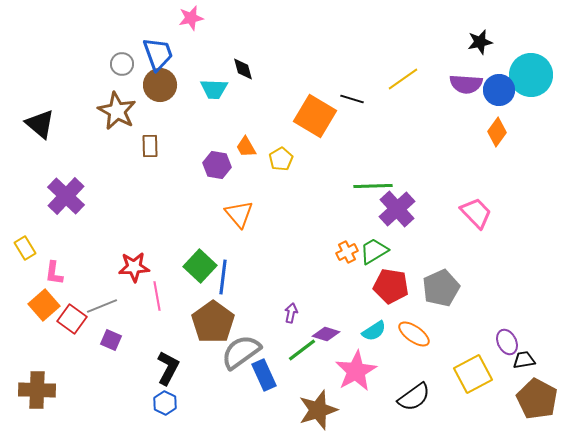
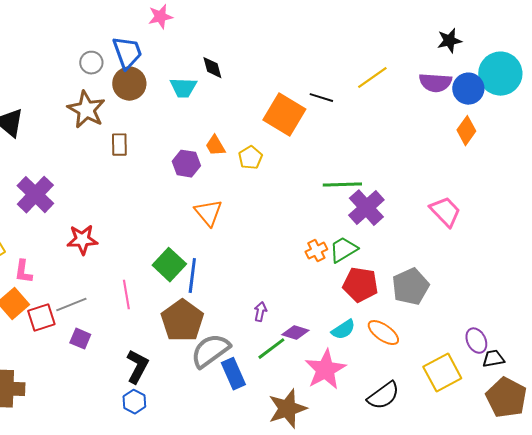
red star: (134, 267) -> (82, 240), moved
red square: (72, 319) -> (41, 318), turned 36

